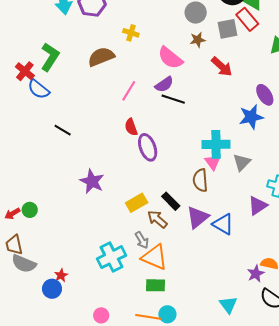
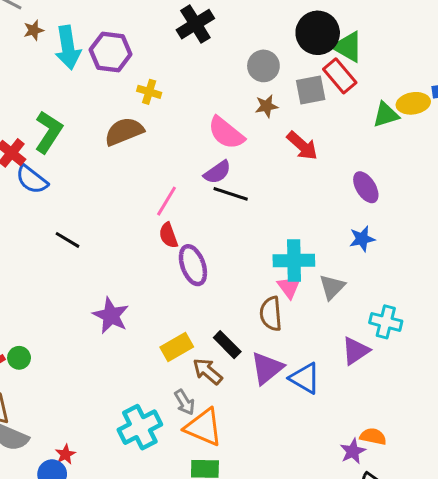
yellow cross: (131, 33) -> (149, 92), moved
pink line: (129, 91) -> (166, 201), moved
blue star: (251, 117) -> (362, 239), moved, size x0.7

